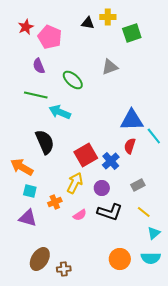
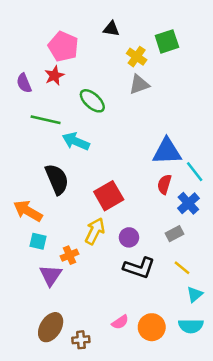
yellow cross: (108, 17) -> (137, 57), moved, turned 35
red star: (26, 27) -> (54, 76), moved
purple semicircle: (39, 66) -> (24, 83), moved
blue cross: (111, 161) -> (188, 203), moved
pink semicircle: (80, 215) -> (120, 322), moved
purple triangle: (28, 218) -> (51, 275), moved, turned 48

